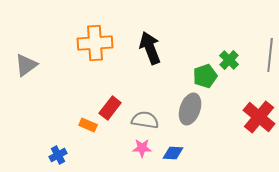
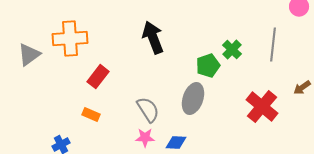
orange cross: (95, 43) -> (70, 39), moved
red rectangle: (110, 108) -> (98, 77), moved
gray semicircle: (145, 120) -> (148, 110), turned 48

